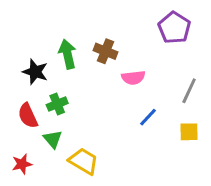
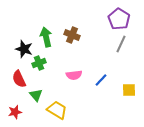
pink semicircle: (133, 78) -> (74, 75), moved
gray line: (189, 91) -> (121, 44), moved
green cross: (57, 104) -> (39, 63), moved

